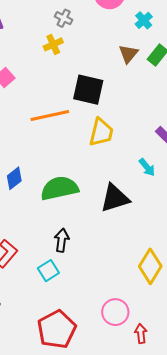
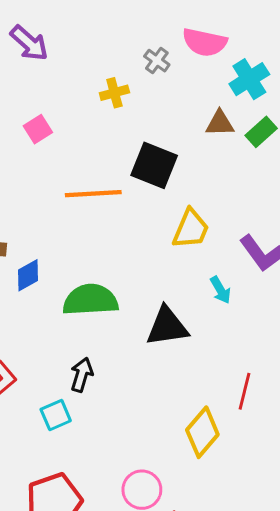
gray cross: (64, 18) -> (157, 61), moved
cyan cross: (144, 20) -> (249, 79), size x1.5
brown triangle: (128, 54) -> (220, 123), turned 40
yellow trapezoid: (101, 132) -> (191, 229), moved

